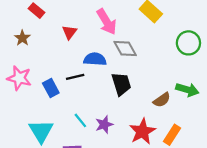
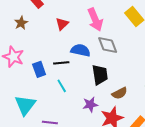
brown semicircle: (162, 100) -> (120, 93), moved
cyan line: (80, 120) -> (62, 86), moved
purple star: (104, 124) -> (90, 105), moved

